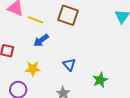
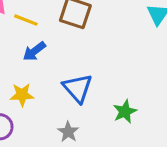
blue triangle: (69, 65) -> (78, 88), size x1.5

